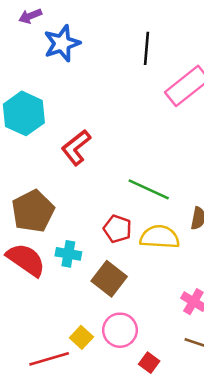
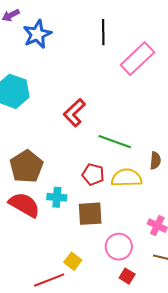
red L-shape: (76, 147) -> (74, 113), moved
brown square: (109, 279) -> (90, 214), turned -36
pink circle: (120, 330) -> (119, 247), moved

